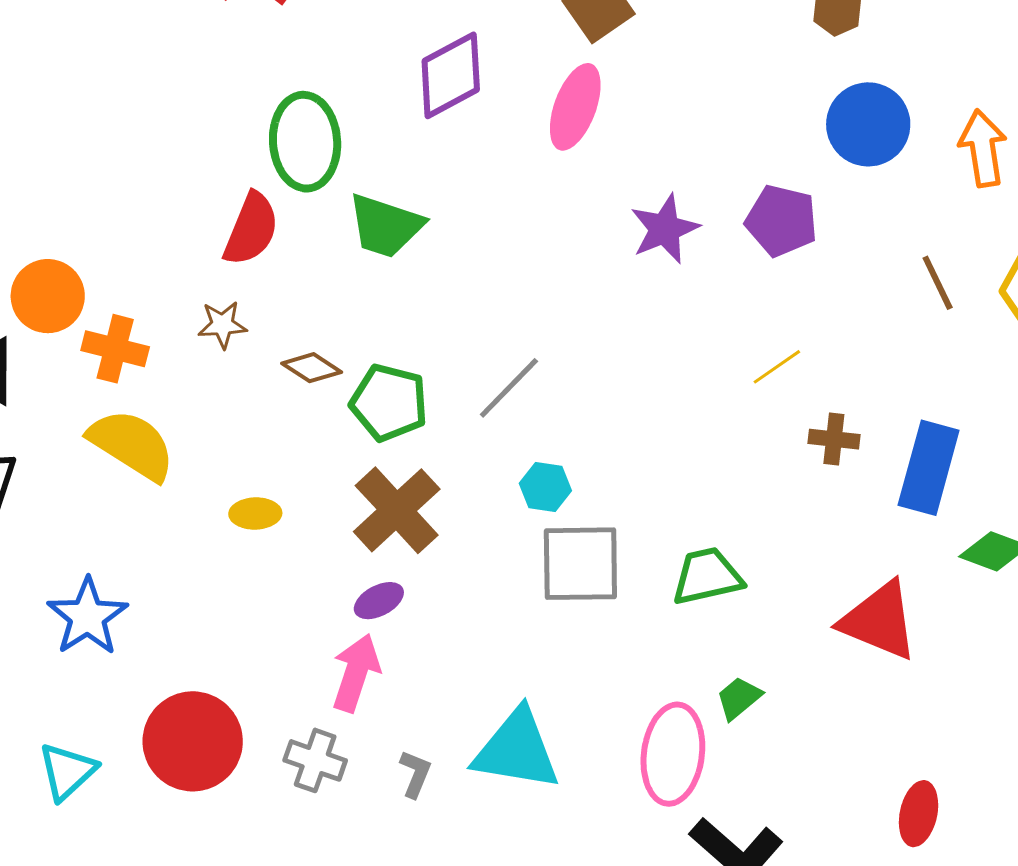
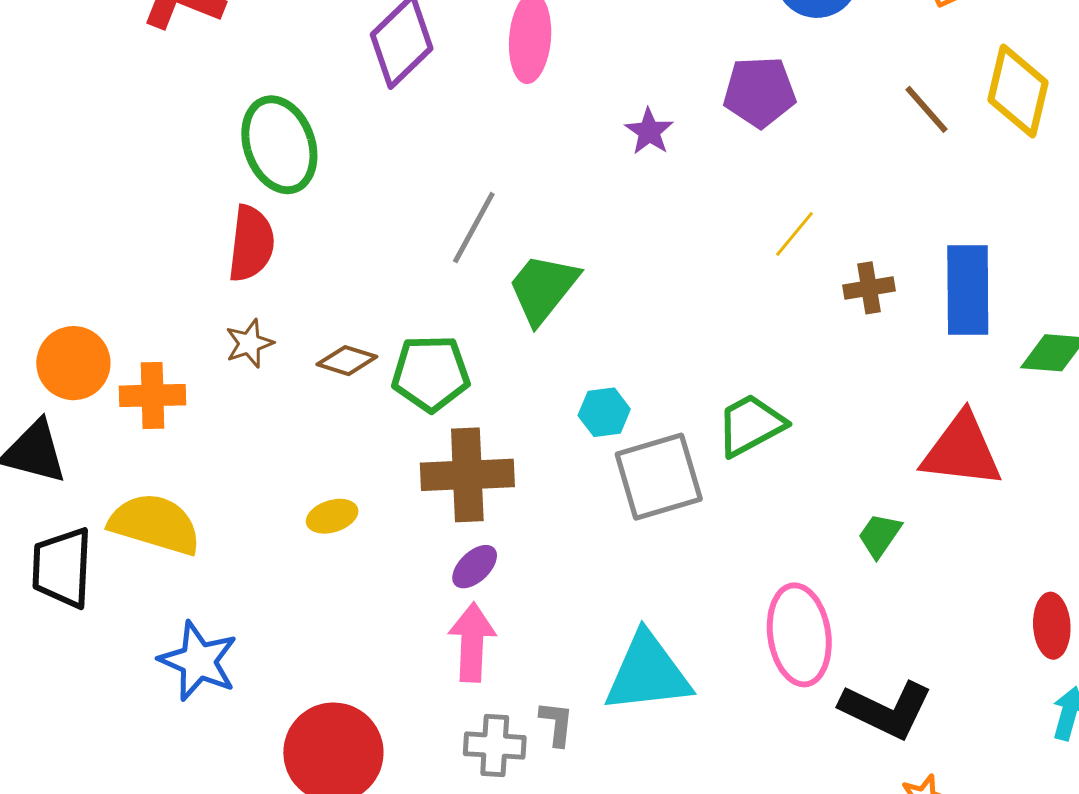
green trapezoid: (386, 226) -> (543, 288), moved, turned 126
purple star: (665, 229) -> (649, 131), size x0.7
gray line: (509, 388) -> (474, 228), moved
yellow semicircle: (132, 445) -> (155, 524), moved
brown cross: (397, 510) -> (467, 475), turned -34
green trapezoid: (707, 576) -> (751, 425), moved
green trapezoid: (739, 698) -> (880, 535), moved
gray cross: (315, 760) -> (495, 746), moved

